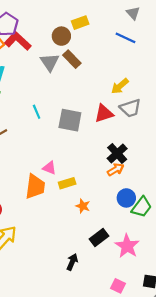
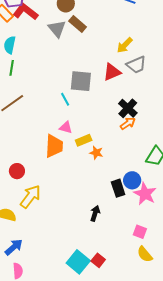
cyan line: (37, 112) -> (65, 99), moved
blue circle: (126, 198) -> (132, 180), moved
orange star: (83, 206) -> (96, 153), moved
black rectangle: (99, 237) -> (118, 188), turned -66

